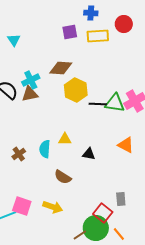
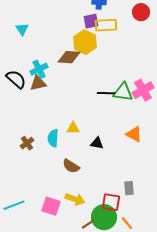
red circle: (124, 24) -> (141, 12), moved
purple square: (70, 32) -> (91, 21), moved
yellow hexagon: (76, 90) -> (85, 42), moved
pink square: (22, 206) -> (51, 206), moved
yellow arrow: (53, 207) -> (75, 199), moved
red square: (103, 213) -> (111, 202), turned -30

